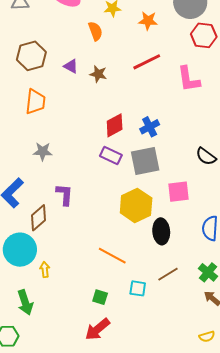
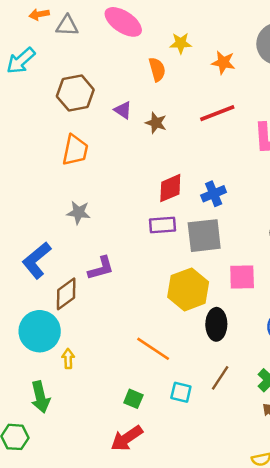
purple rectangle: (111, 156) -> (162, 225), turned -35
purple L-shape: (65, 195) -> (101, 268), turned 65
brown line: (168, 274) -> (220, 378), turned -30

